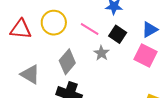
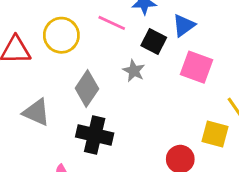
pink line: (90, 29) -> (112, 23), moved
blue triangle: (150, 30) -> (184, 25), moved

